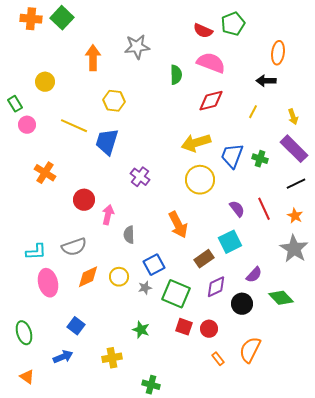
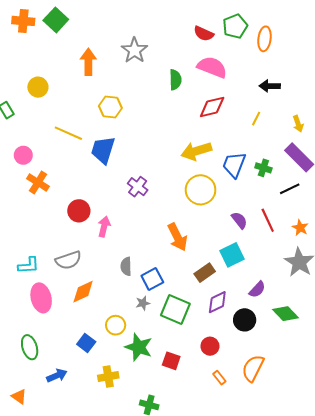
gray star: (137, 47) -> (134, 50), turned -30
orange ellipse: (278, 53) -> (265, 39), moved
pink circle: (27, 125) -> (23, 155), moved
black line: (296, 184) -> (290, 189), moved
gray semicircle: (129, 235) -> (126, 266), moved
yellow circle: (119, 277) -> (116, 325), moved
blue square: (76, 326) -> (86, 343), moved
red square: (184, 327) -> (171, 361), moved
green star: (141, 330) -> (139, 347), size x1.5
green ellipse: (24, 333) -> (30, 347), moved

